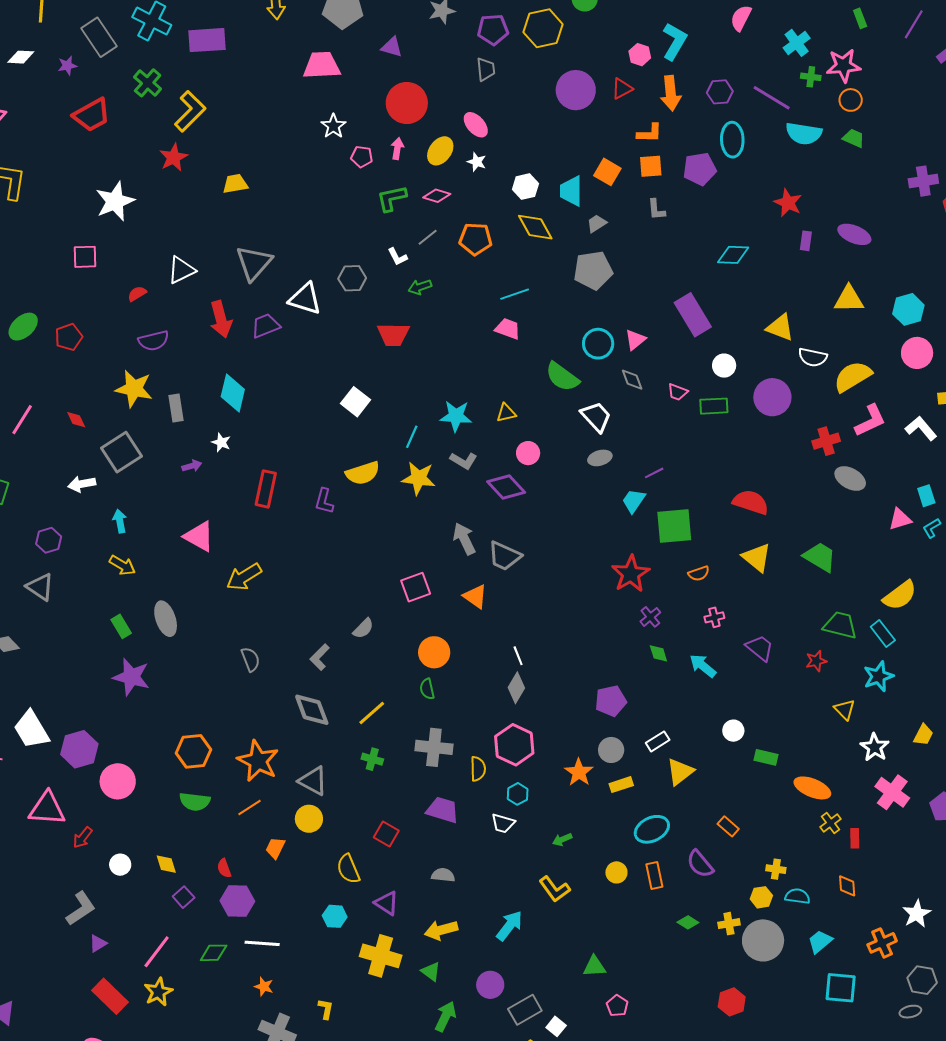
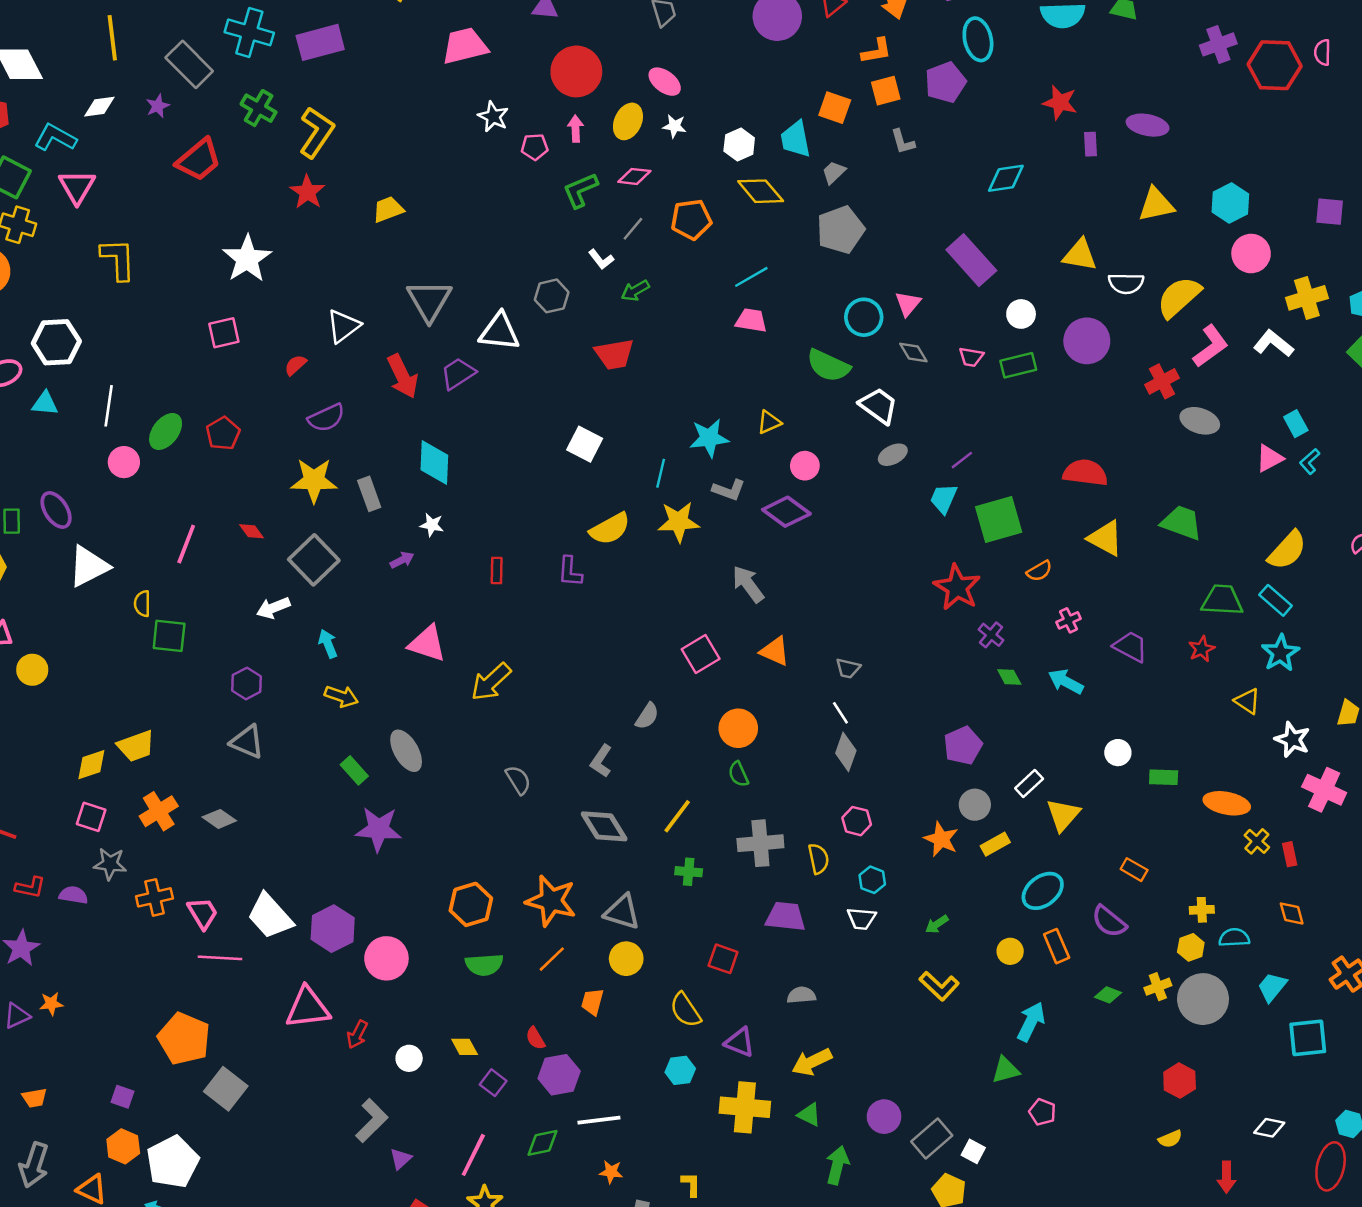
red rectangle: (266, 489) -> (497, 571), size x0.6
gray trapezoid: (504, 556) -> (848, 668), moved, size x0.6
pink hexagon: (514, 745) -> (857, 821), size x0.6
cyan arrow: (509, 926) -> (1031, 1022), moved

